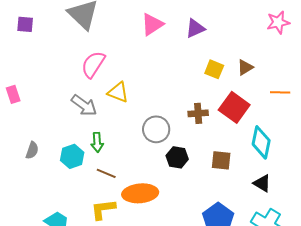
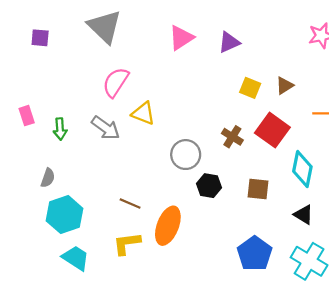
brown cross: (198, 113) -> (232, 137), turned 36
green arrow: (97, 142) -> (60, 129), moved
cyan hexagon: (72, 156) -> (64, 215), moved, size x1.4
orange ellipse: (140, 193) -> (168, 226), turned -64

